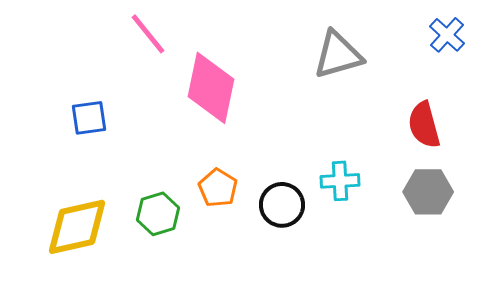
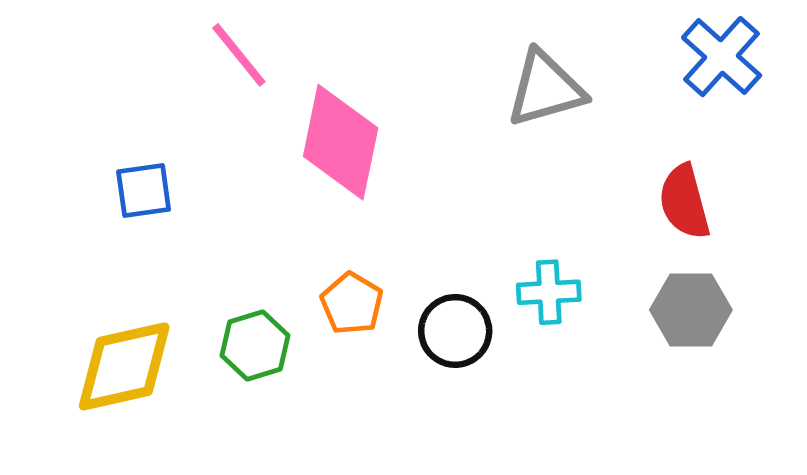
blue cross: (447, 35) -> (722, 57), size x1.4

